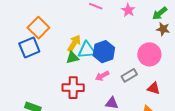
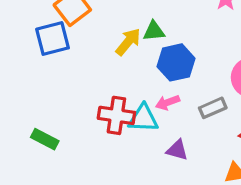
cyan triangle: (87, 50) -> (143, 118), moved
green triangle: (72, 58) -> (154, 31), moved

